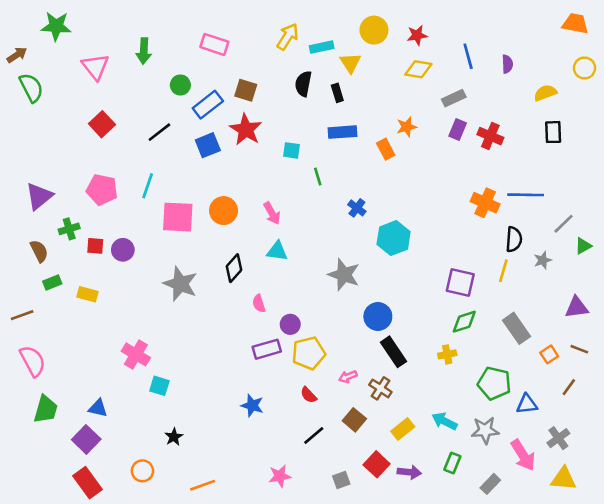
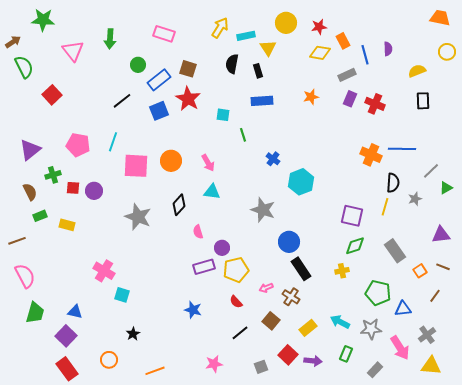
blue line: (468, 56) -> (365, 55), moved
red square: (102, 124) -> (52, 95), moved
orange rectangle: (386, 149) -> (343, 41), moved

